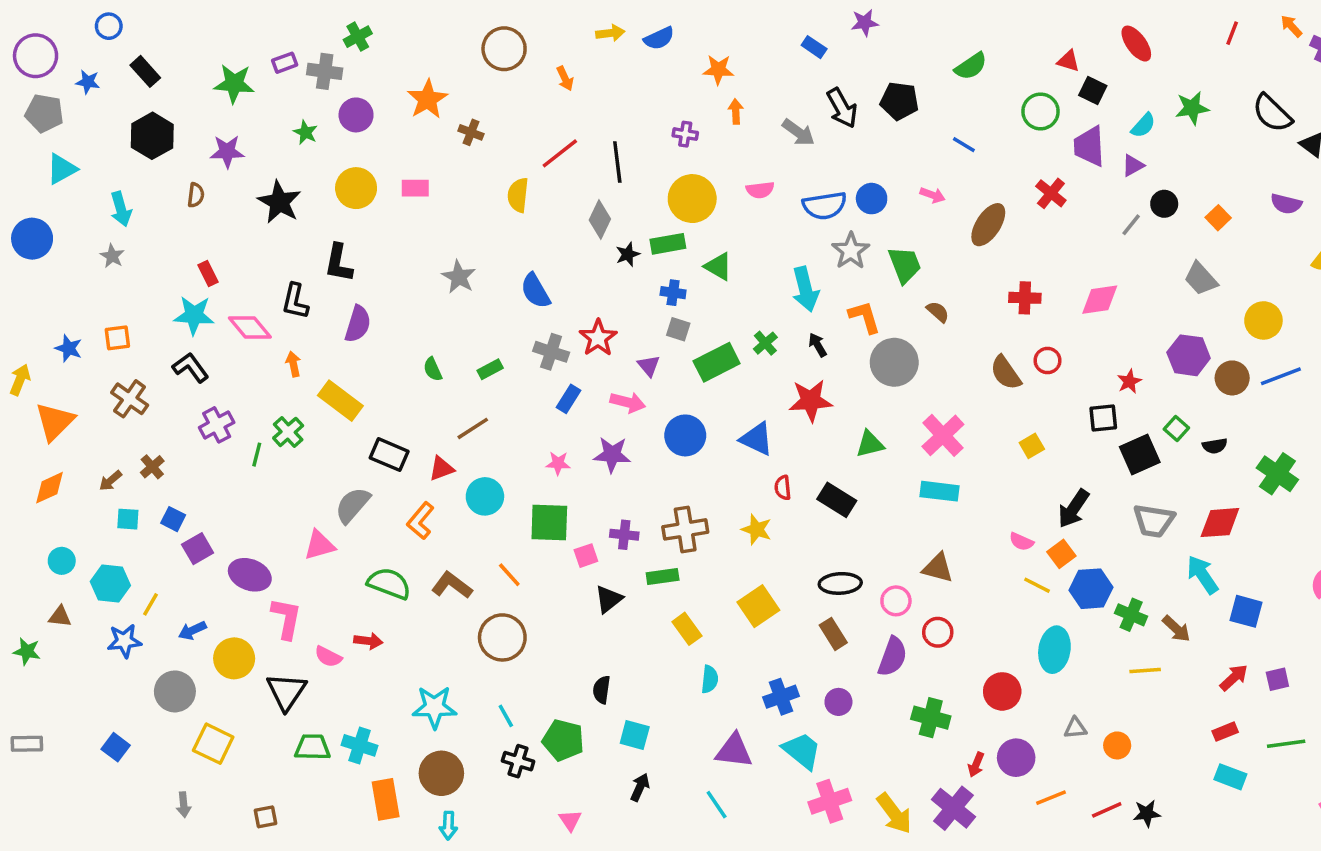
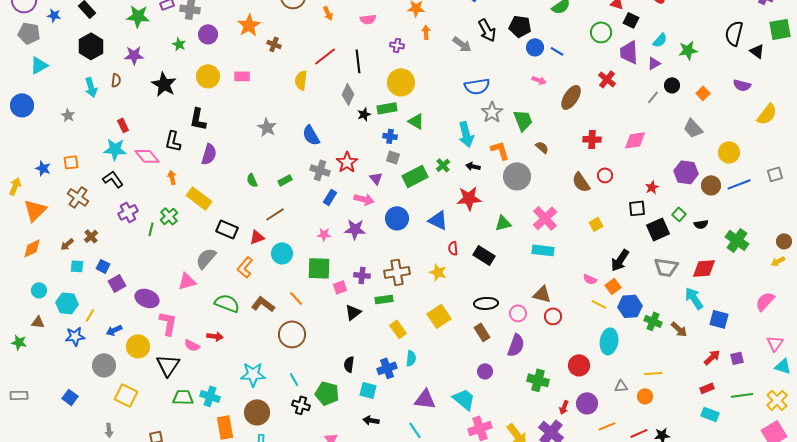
green star: (1192, 108) -> (688, 50), moved
black semicircle: (1272, 113) -> (734, 33), turned 60
pink semicircle: (760, 190) -> (368, 19), moved
blue circle: (872, 199) -> (535, 47), moved
cyan arrow: (121, 209) -> (91, 87), moved
black arrow: (818, 345) -> (473, 166), turned -48
red circle: (938, 632) -> (553, 316), moved
yellow line: (1145, 671) -> (653, 373), moved
blue cross: (781, 697) -> (387, 368), moved
black arrow: (640, 787) -> (371, 420), turned -105

